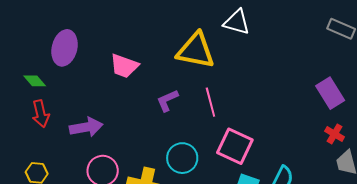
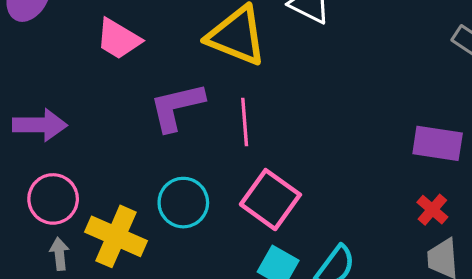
purple rectangle: (330, 93) -> (438, 143), turned -60
purple L-shape: (167, 101) -> (177, 107), size x1.5

